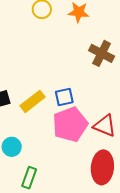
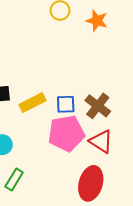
brown cross: (102, 53) -> (98, 106), moved

